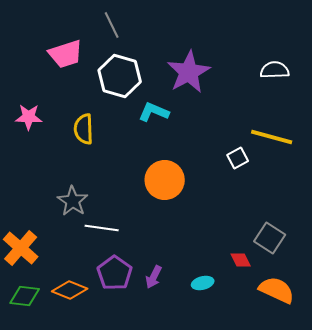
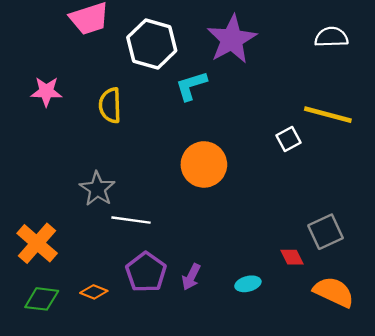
cyan L-shape: (154, 112) -> (191, 86), turned -40
gray square: (270, 238) -> (326, 232), turned 32
orange diamond: (70, 290) -> (94, 292), size x0.7

